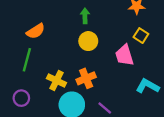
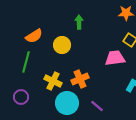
yellow circle: (88, 41) -> (62, 45), moved
pink trapezoid: (124, 55) -> (115, 58), turned 100

